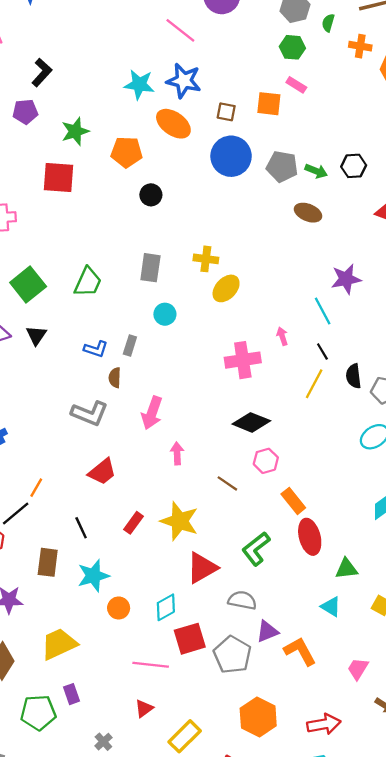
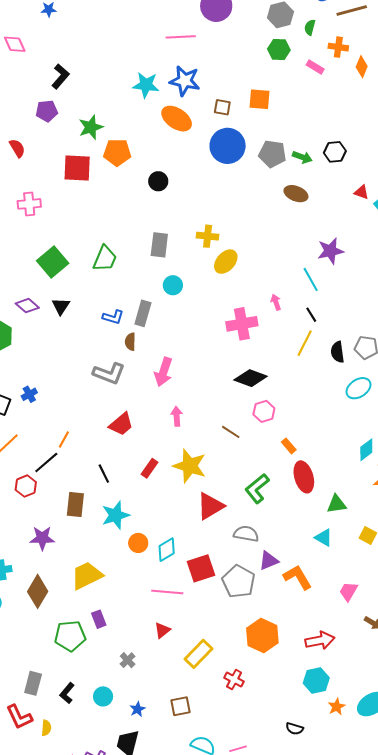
pink line: (180, 30) -> (181, 37), turned -40
pink rectangle: (296, 85) -> (315, 67), moved
orange pentagon: (127, 152) -> (117, 152), moved
gray rectangle: (130, 346) -> (143, 313), size x1.4
black semicircle: (354, 376) -> (338, 352), moved
pink arrow: (177, 453) -> (177, 416), moved
orange rectangle: (293, 501) -> (289, 446), size x0.7
cyan diamond: (166, 607) -> (167, 550), moved

